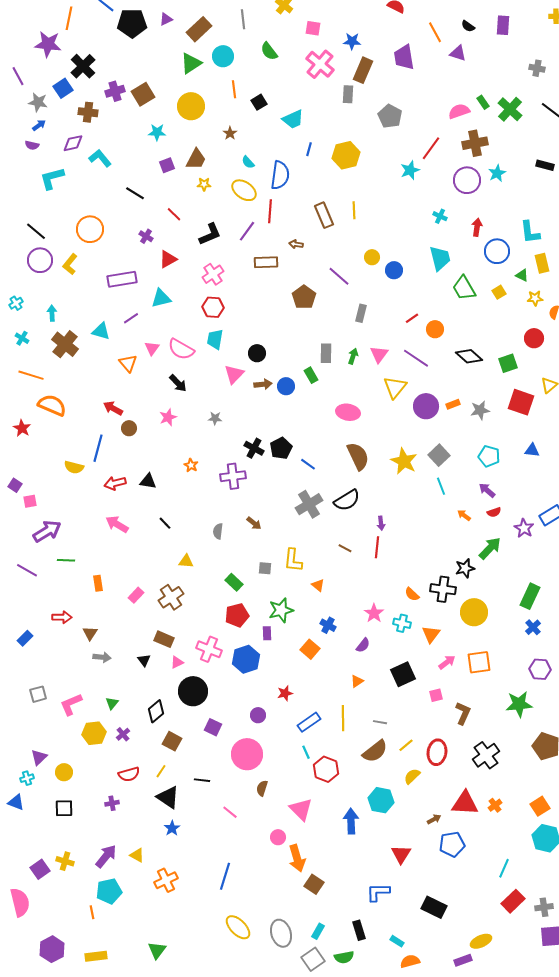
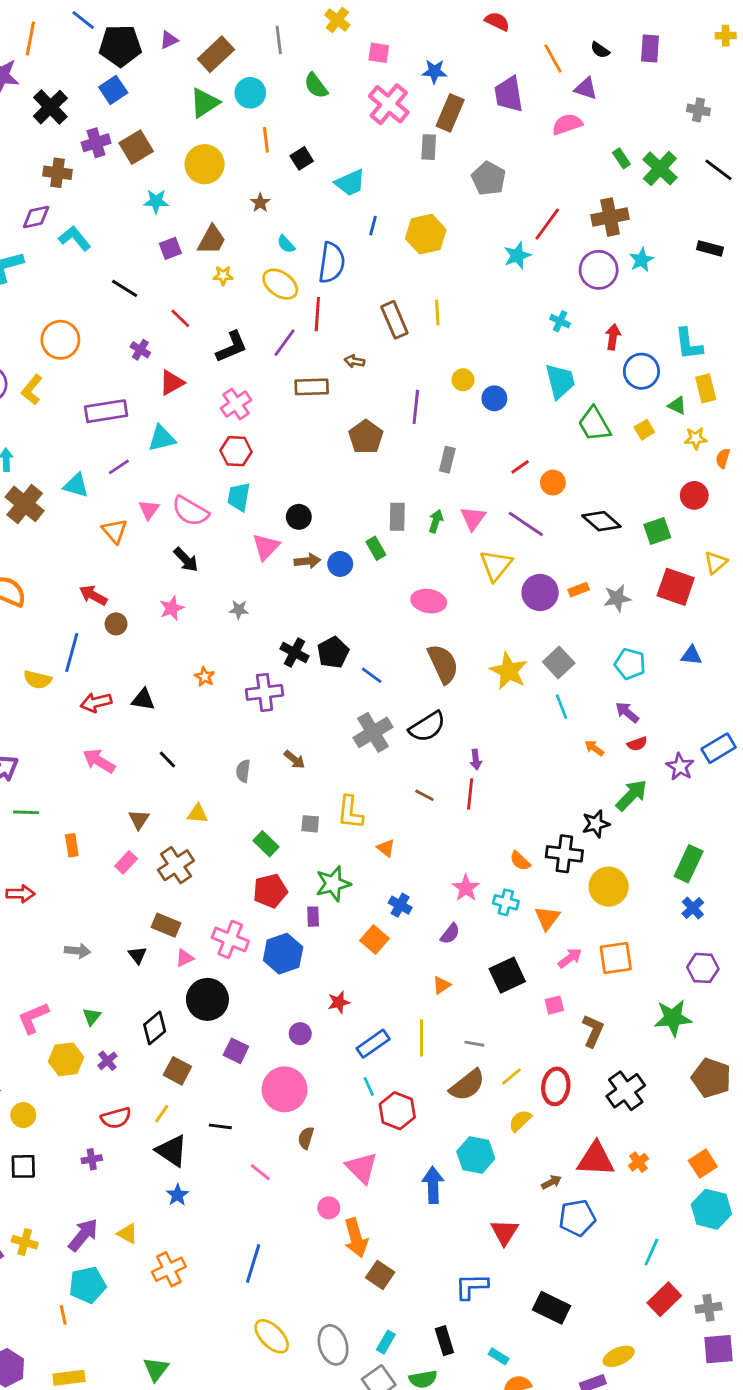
blue square: (63, 88) -> (113, 90), moved
pink semicircle: (459, 111) -> (567, 124), moved
purple line: (339, 276) -> (416, 407), turned 55
brown triangle: (90, 633) -> (139, 819), moved

